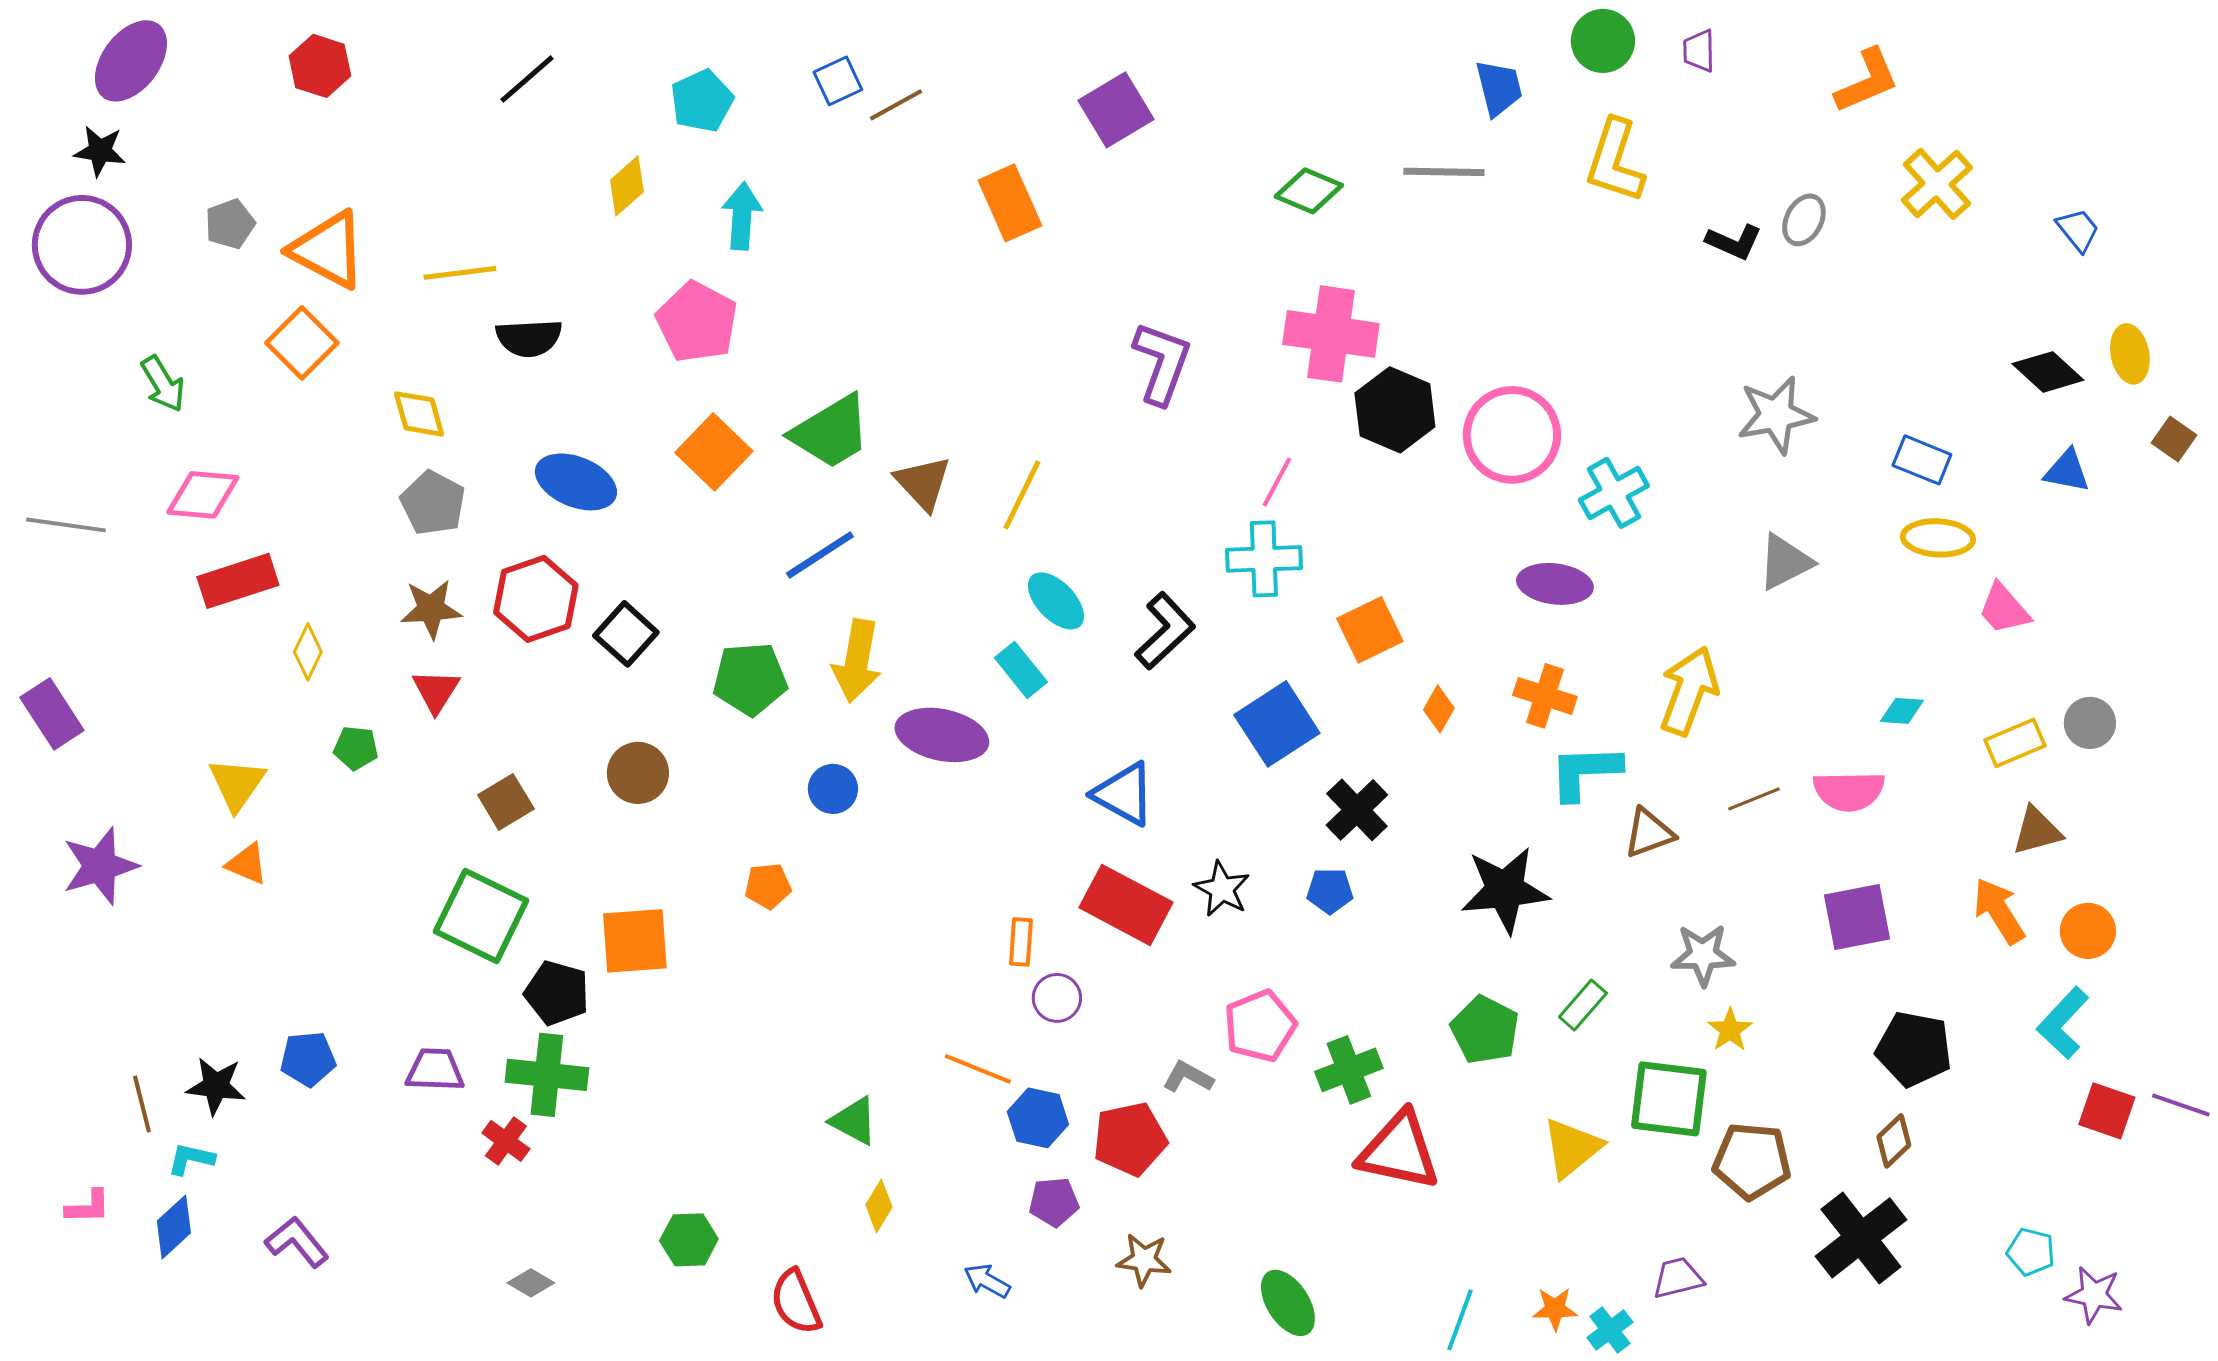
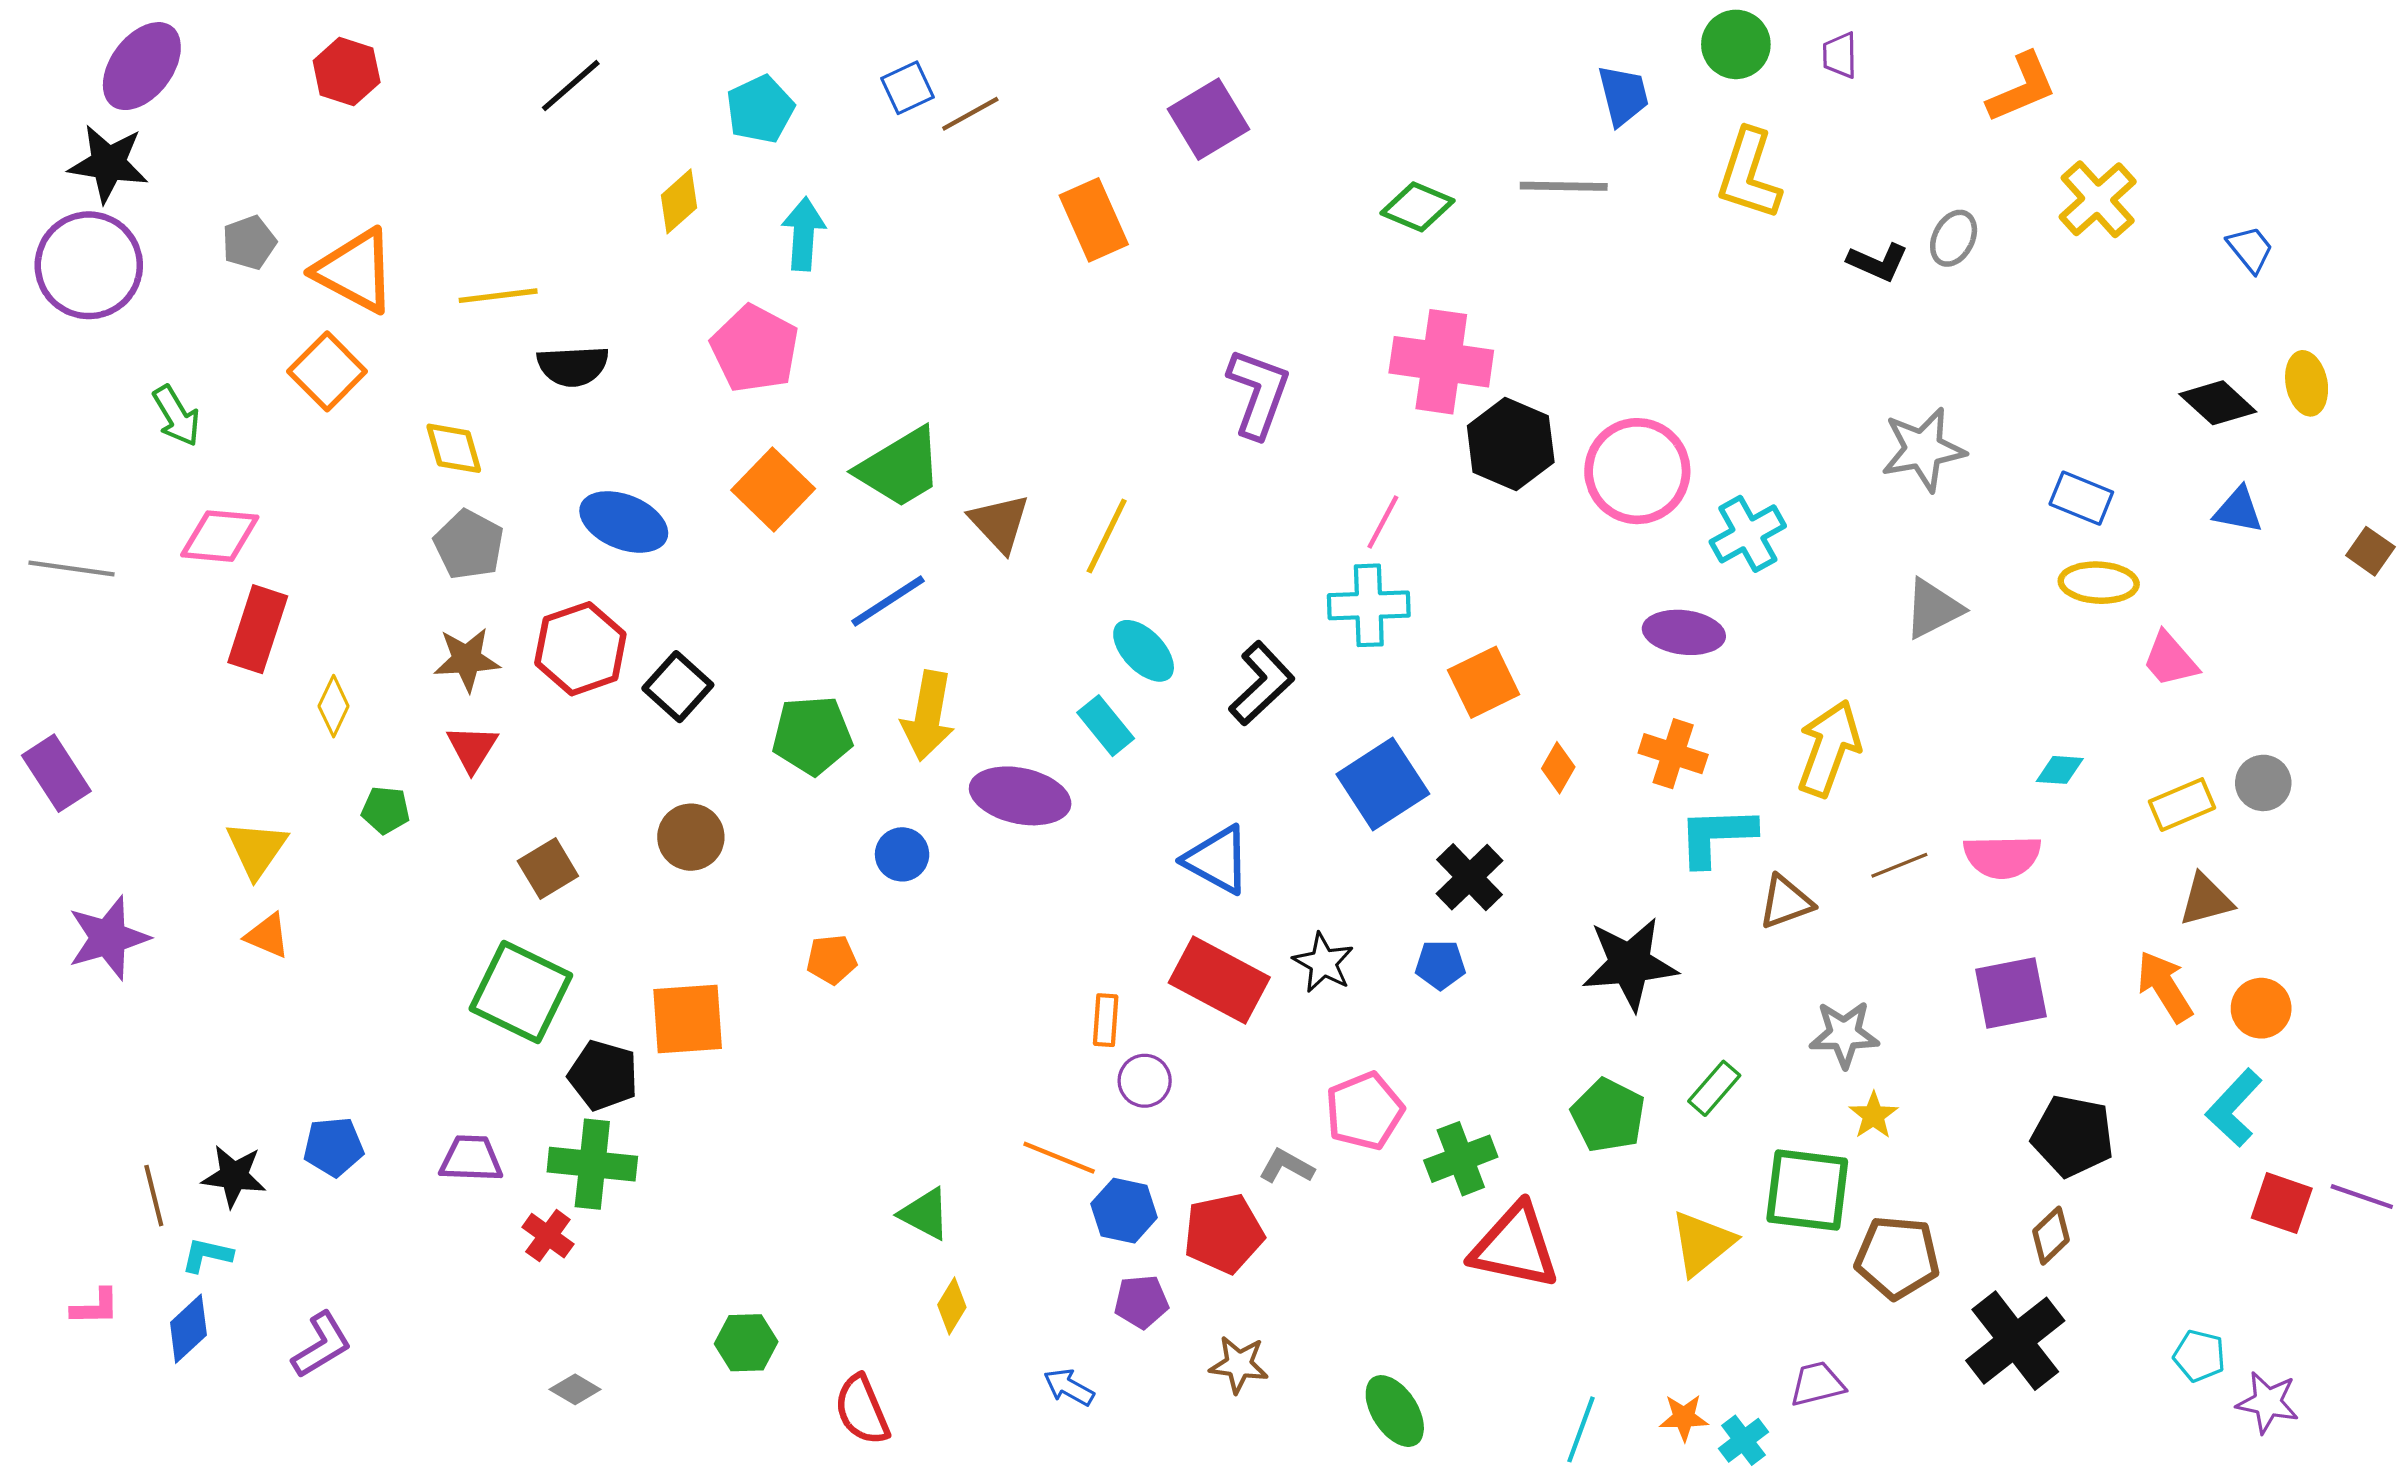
black star: (100, 151) -> (108, 164), size x1.4
brown square: (2174, 439) -> (2370, 551), moved
red rectangle: (238, 581) -> (258, 629), turned -54
purple L-shape: (297, 1242) -> (322, 1345), turned 98

